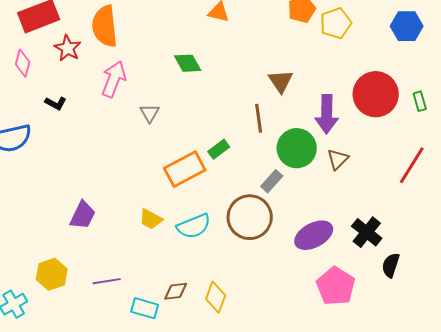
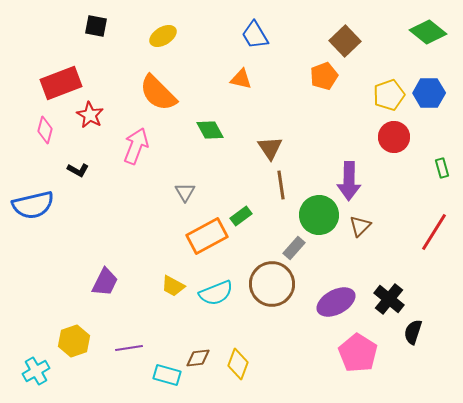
yellow pentagon: (336, 23) -> (389, 95), moved
orange semicircle: (105, 26) -> (158, 93), moved, turned -39
brown triangle: (281, 81) -> (270, 148), moved
red circle: (376, 94) -> (394, 137), moved, size x0.7
gray triangle: (150, 113) -> (185, 192), moved

